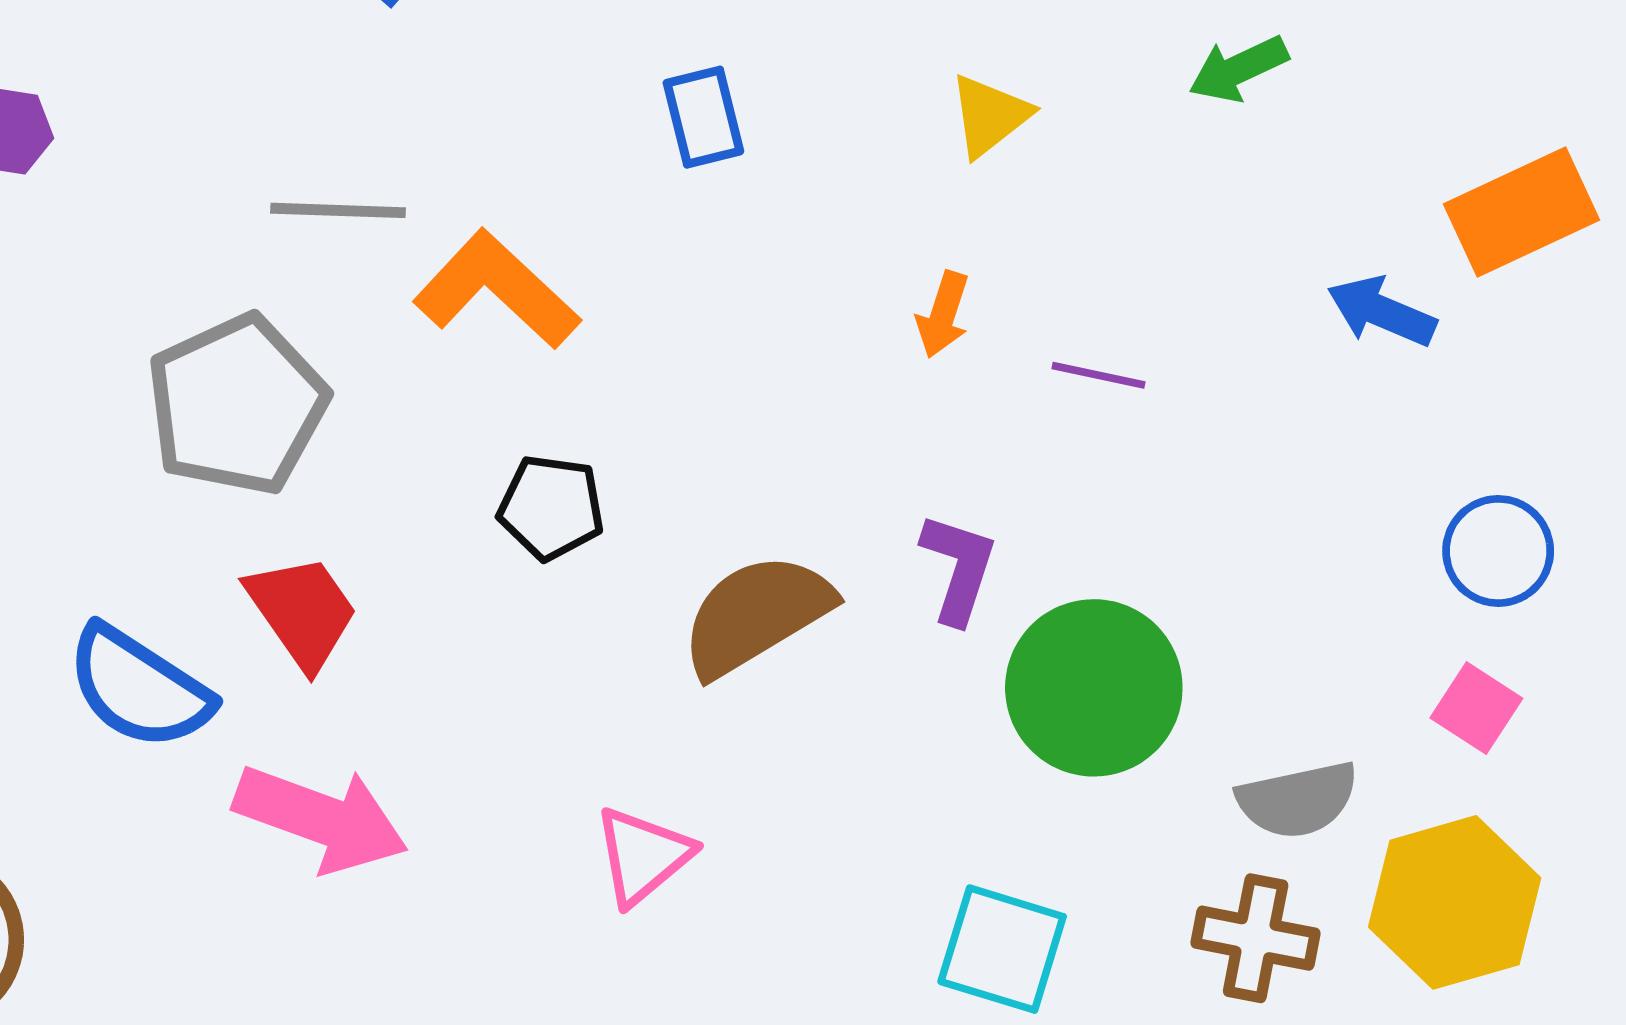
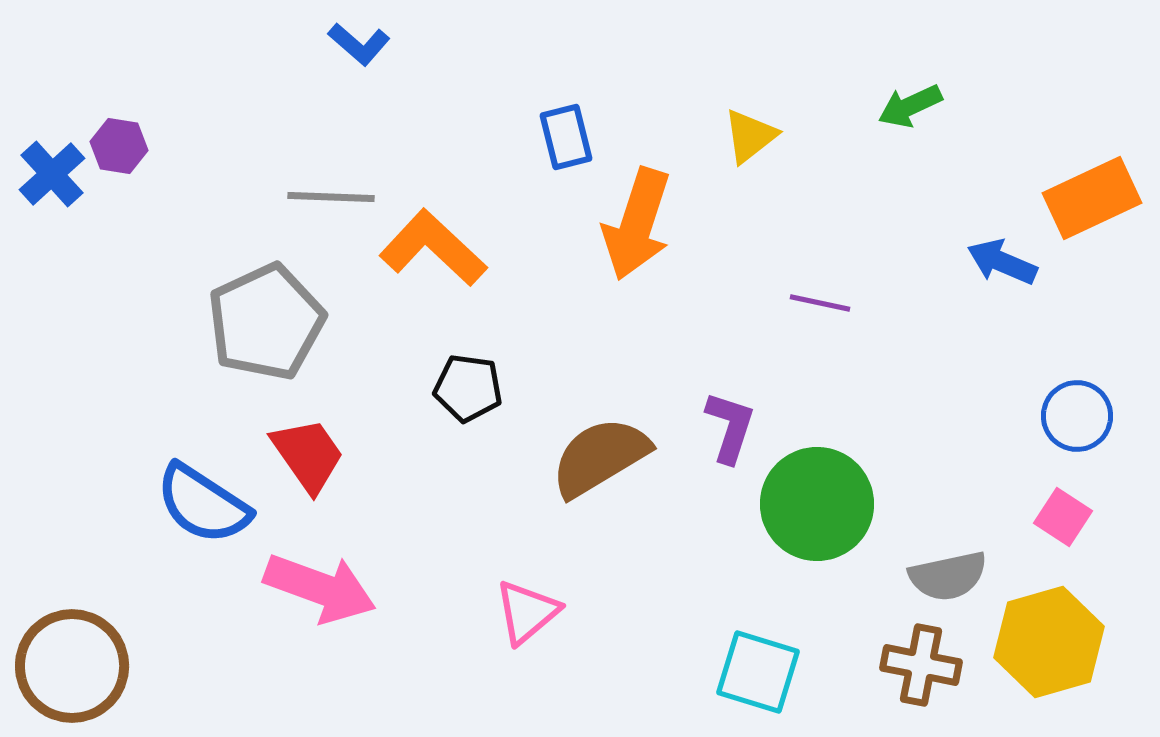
orange arrow: (943, 315) -> (637, 224), moved, size x2.0

